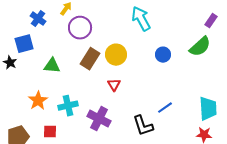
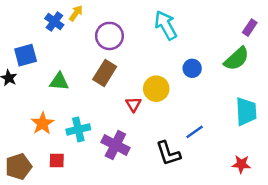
blue cross: (38, 19) -> (54, 22), moved
purple circle: (80, 28) -> (109, 36), moved
yellow circle: (116, 55) -> (156, 89), moved
cyan trapezoid: (208, 109) -> (246, 111), moved

